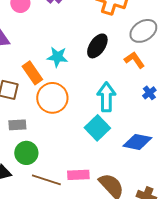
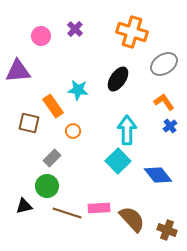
orange L-shape: (134, 60) -> (164, 102), moved
orange circle: (52, 98) -> (73, 131), size x0.5
gray rectangle: (17, 125) -> (52, 158), moved, turned -42
blue diamond: (137, 142) -> (158, 175), turned 40

